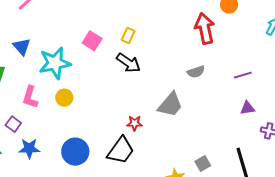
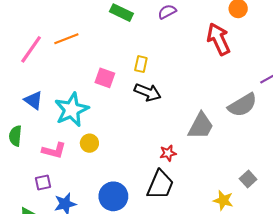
gray semicircle: (196, 72) -> (242, 105), moved, size x1.6
pink L-shape: (30, 97) -> (54, 151), turned -80
purple square: (13, 124) -> (43, 182), turned -35

